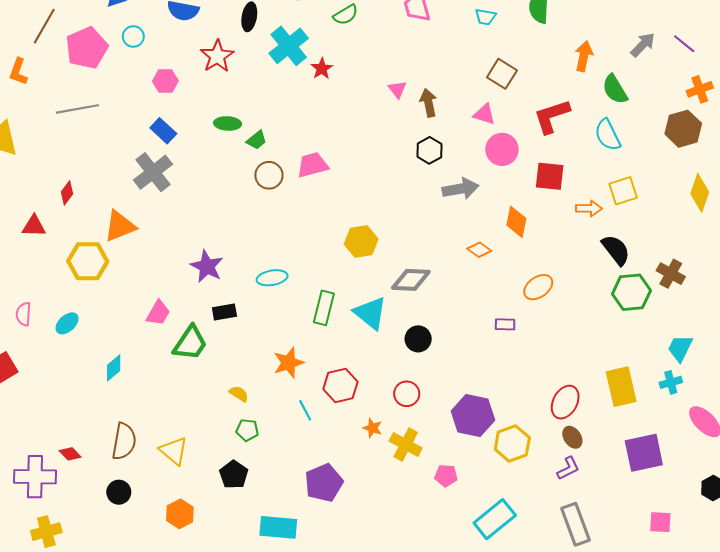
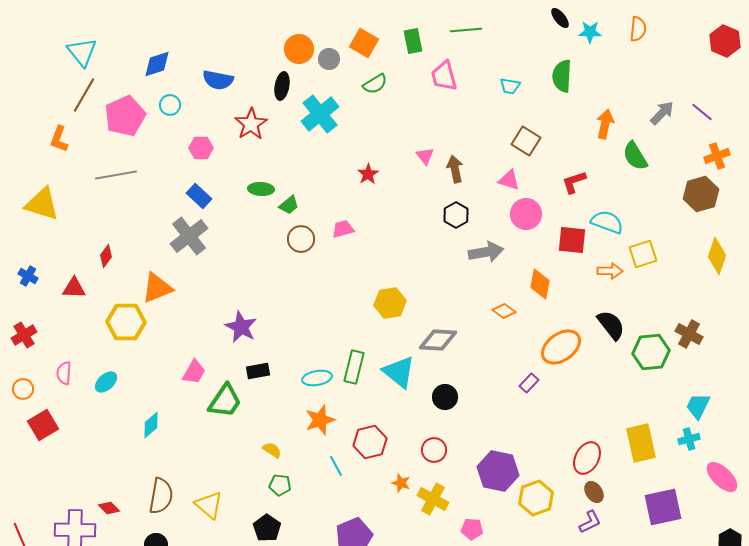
red star: (322, 69) -> (368, 174), moved
red L-shape: (552, 116) -> (574, 182), size x0.7
cyan semicircle: (608, 135) -> (607, 222), moved, turned 136
pink trapezoid: (312, 165) -> (343, 229), size x0.7
black semicircle: (616, 250) -> (611, 325), moved
cyan ellipse: (272, 278) -> (317, 378), moved
orange ellipse: (538, 287) -> (561, 347), size x1.4
purple rectangle: (505, 324) -> (529, 383), turned -48

